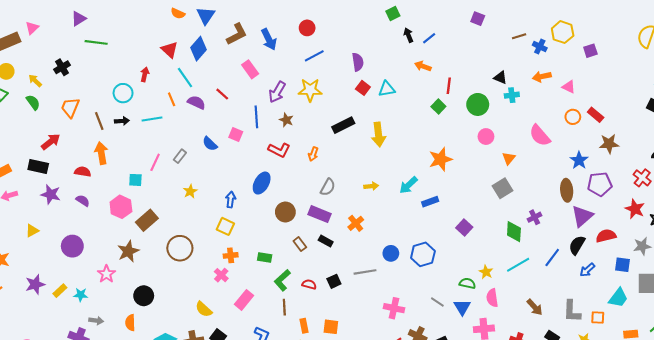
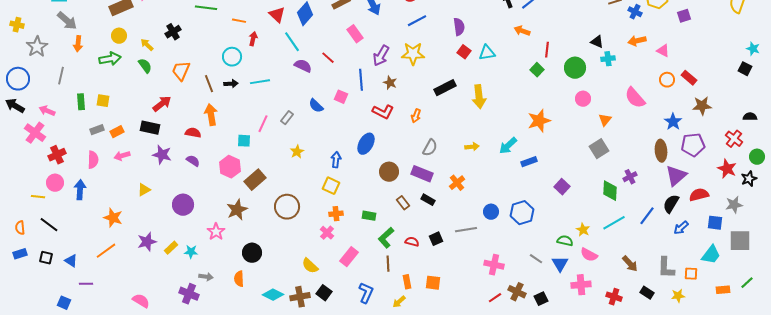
orange line: (172, 99) -> (239, 21), moved, turned -56
pink semicircle: (492, 298) -> (589, 255), turned -54

